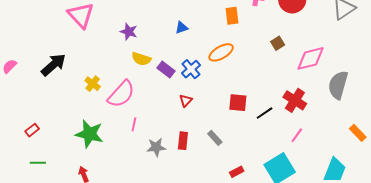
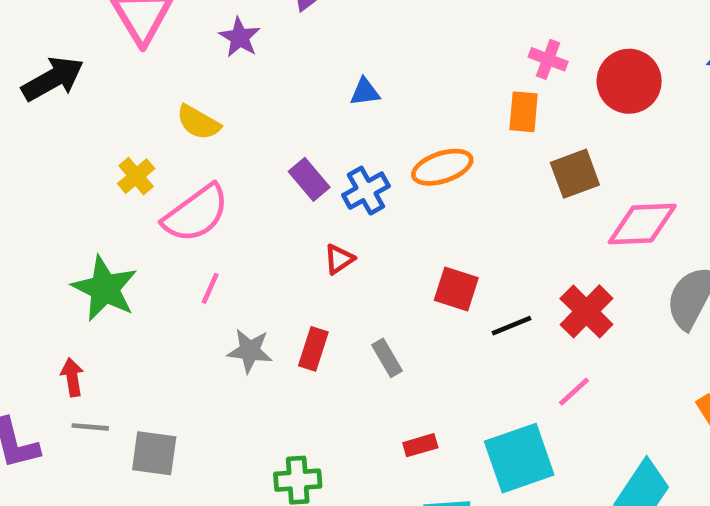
orange rectangle: (232, 16) -> (524, 112), moved
purple star: (129, 32) -> (240, 37), moved
brown square: (278, 43) -> (575, 174), size x1.5
yellow semicircle: (141, 59) -> (198, 122), moved
black arrow: (53, 65) -> (53, 79), moved

